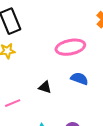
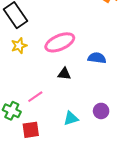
pink ellipse: (70, 47) -> (60, 42), moved

